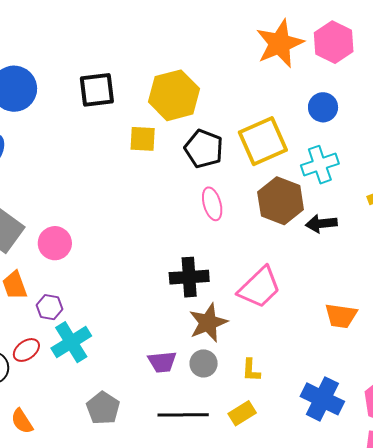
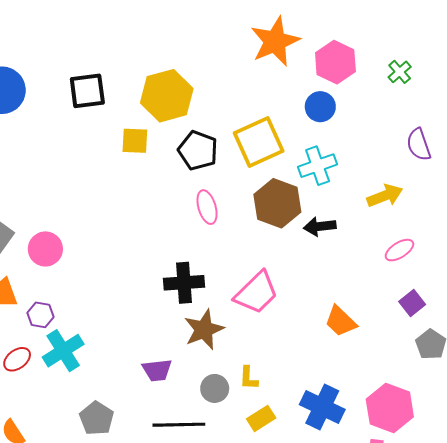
pink hexagon: (334, 42) -> (335, 62), moved
orange trapezoid: (341, 316) -> (341, 321), turned 36
gray circle: (204, 363) -> (215, 388), moved
yellow rectangle: (242, 413) -> (261, 418), moved

